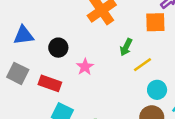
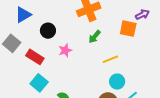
blue triangle: (23, 35) -> (23, 15), turned -36
green arrow: (126, 47) -> (95, 37), moved

